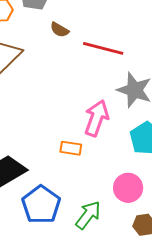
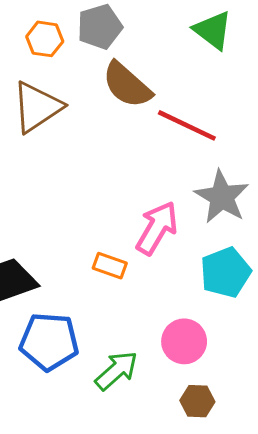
brown semicircle: (59, 30) -> (127, 85), size x1.8
blue pentagon: (41, 205) -> (49, 342), turned 30

